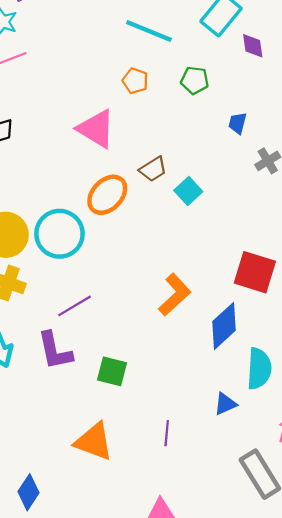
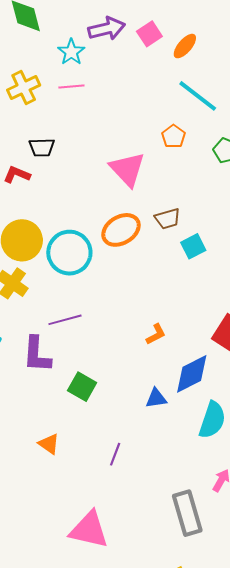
orange L-shape: (175, 295) -> (156, 334), size x0.6
blue triangle: (225, 404) -> (156, 398), moved
orange triangle: (94, 442) -> (49, 444), size x0.6

